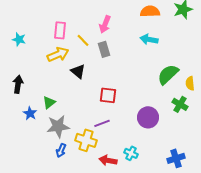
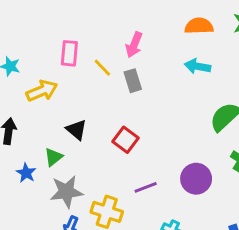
yellow arrow: (58, 54) -> (42, 91), moved
black triangle: (78, 71) -> (76, 130), moved
red square: (108, 95) -> (125, 140), moved, turned 30
purple line: (102, 123) -> (146, 187), moved

